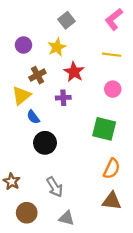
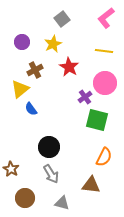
pink circle: (113, 89) -> (105, 83), size x1.5
purple cross: (63, 98) -> (85, 97), moved, turned -32
black circle: (45, 143) -> (49, 147), moved
brown triangle: (112, 201) -> (91, 185), moved

